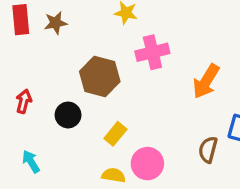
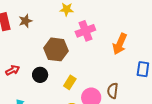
red arrow: (24, 101) -> (13, 70), turned 56
brown semicircle: (208, 150) -> (113, 91), moved

